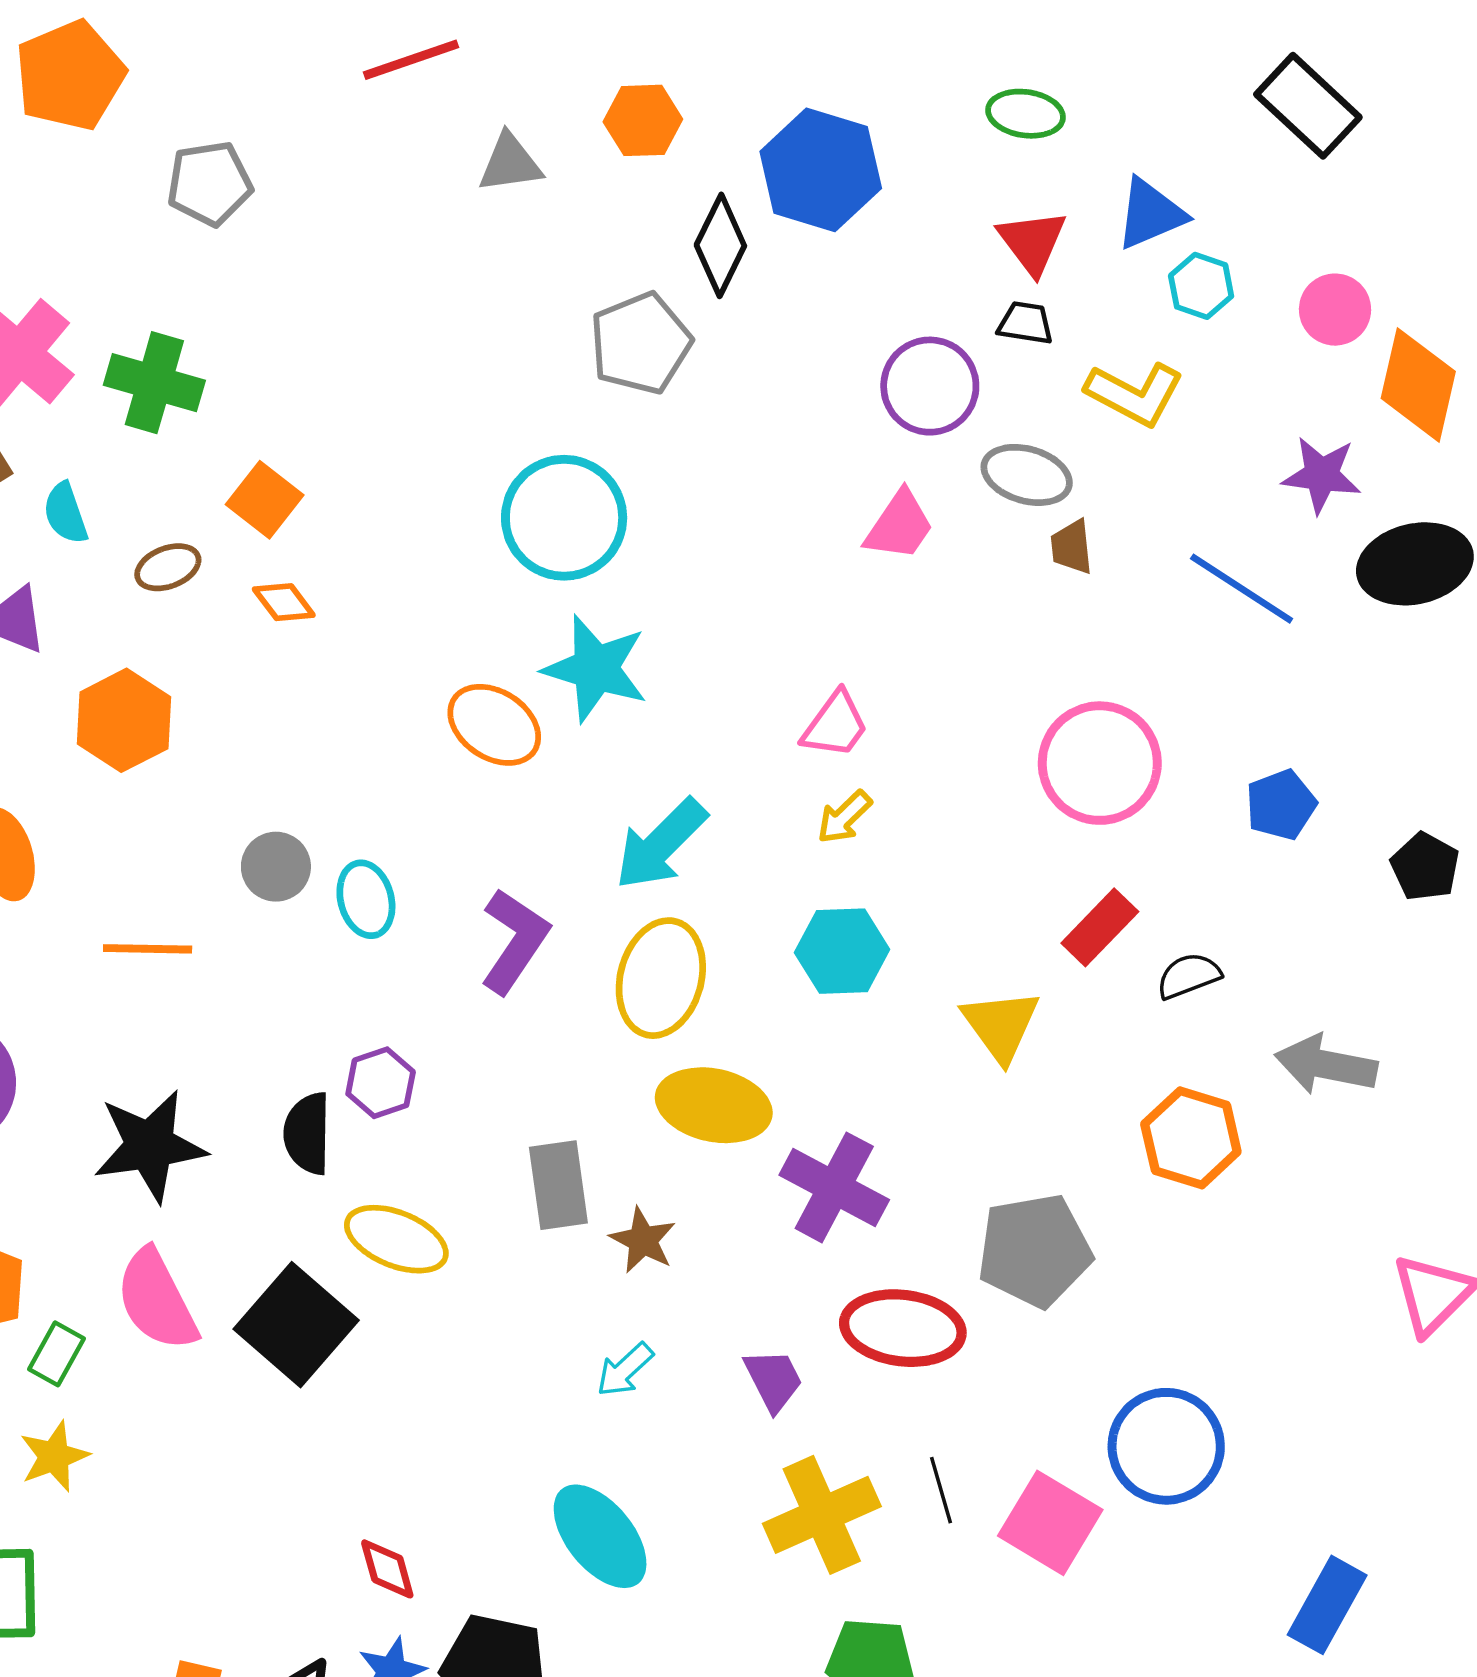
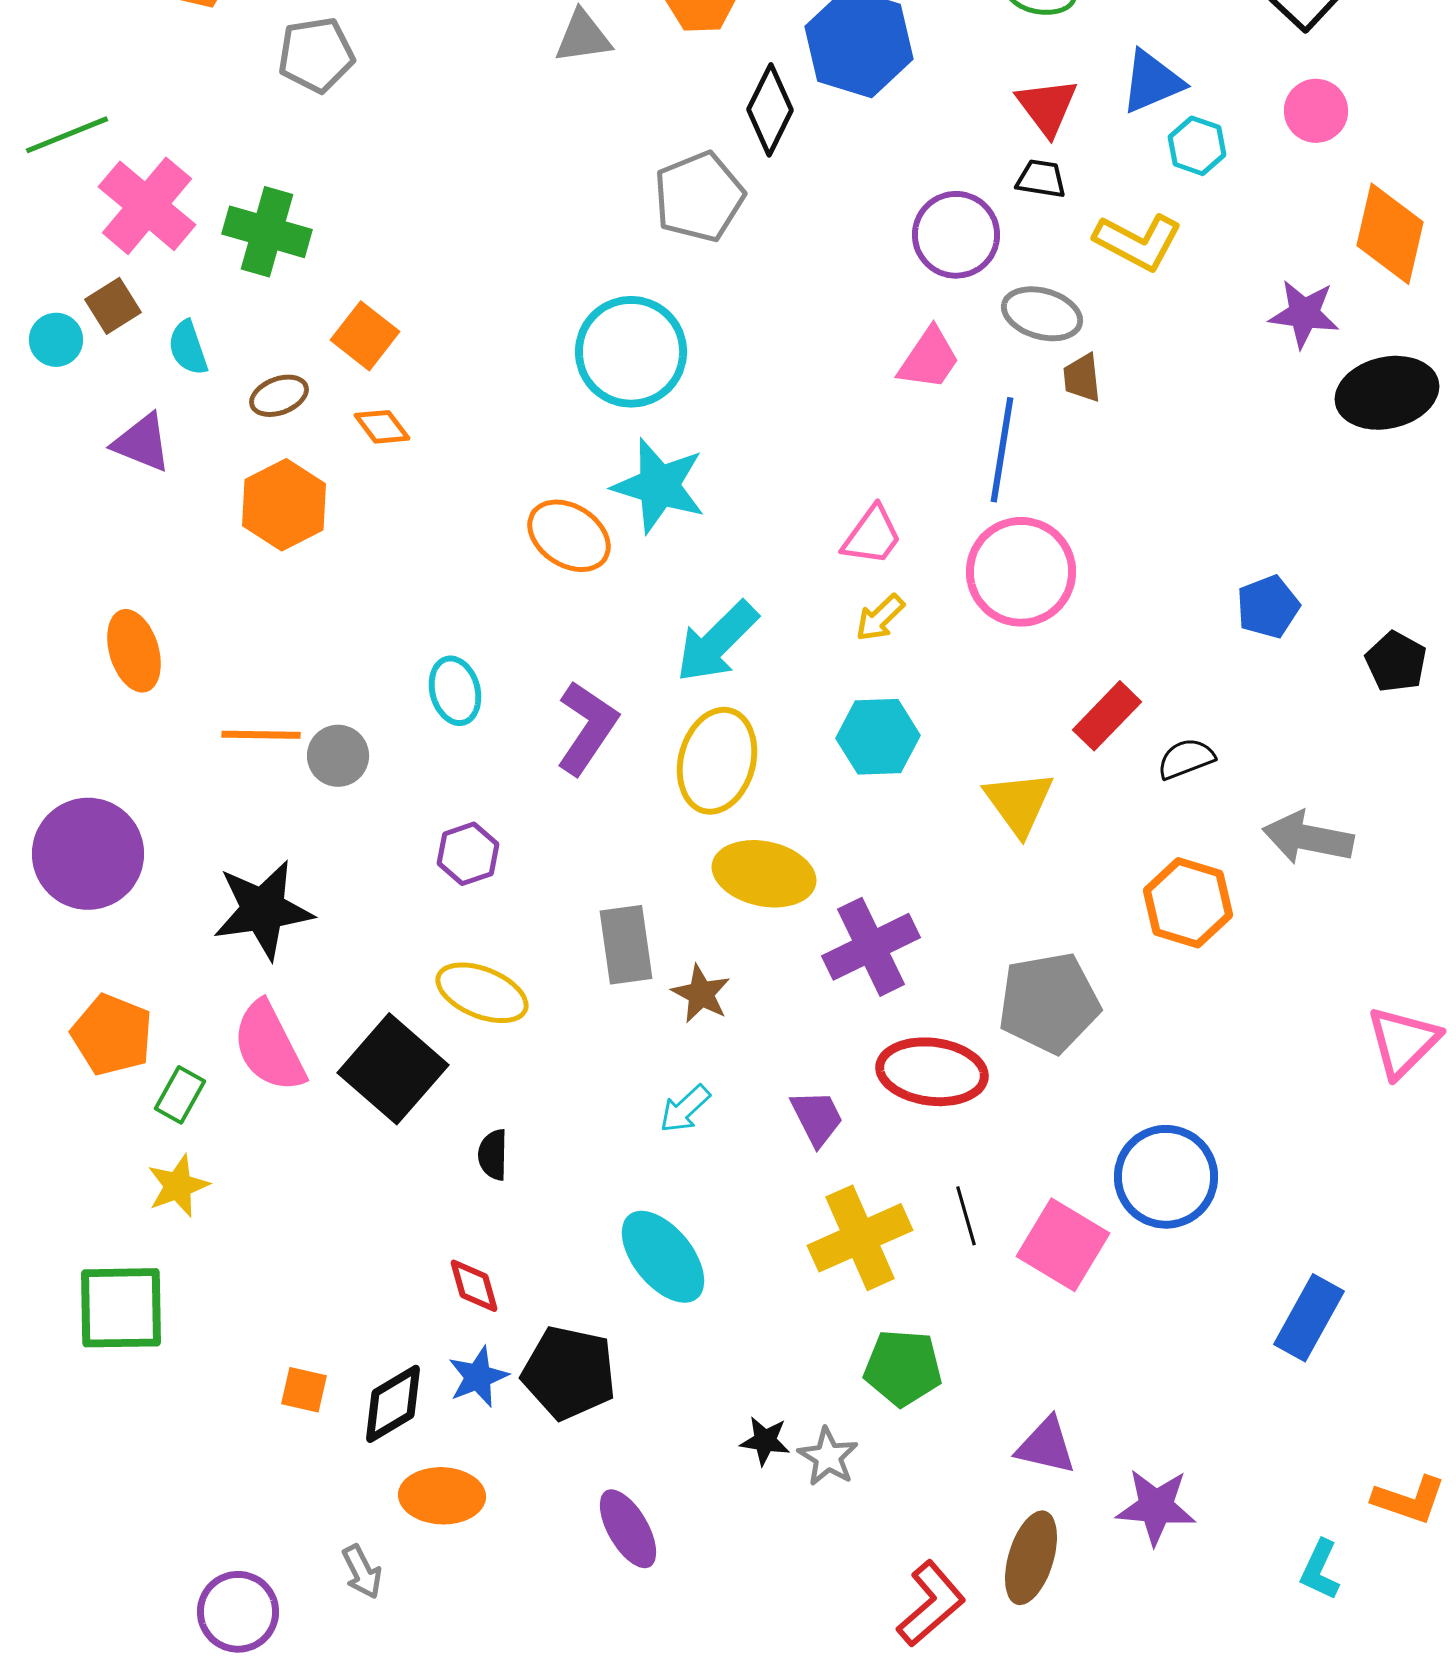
pink circle: (1335, 310) -> (1316, 111), moved
blue line: (1242, 589) -> (1002, 450), moved, turned 66
orange hexagon: (124, 720) -> (284, 505), moved
pink circle: (1100, 763) -> (1021, 572), moved
gray circle: (276, 867) -> (338, 756), moved
black semicircle: (307, 1133) -> (493, 1155), moved, size x0.7
purple cross: (834, 1187) -> (871, 947), turned 36

